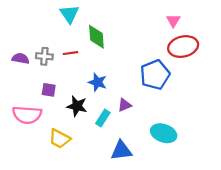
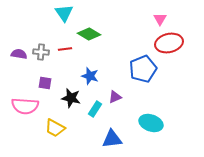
green diamond: (96, 37) -> (89, 34), turned -55

